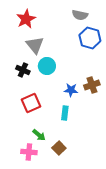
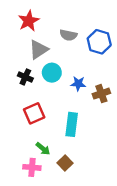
gray semicircle: (80, 15) -> (68, 35), moved
gray triangle: (35, 45) -> (39, 49), turned 36
blue star: (71, 90) -> (78, 84), moved
cyan rectangle: (65, 113) -> (72, 124), size x1.5

